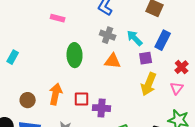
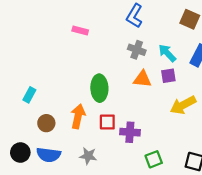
green ellipse: (75, 55) -> (99, 88), moved
cyan rectangle: (13, 57) -> (29, 95), moved
purple square: (146, 58) -> (168, 76), moved
yellow arrow: (149, 84) -> (183, 105), turned 40

